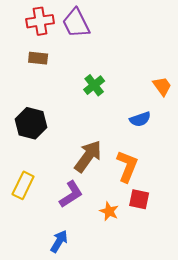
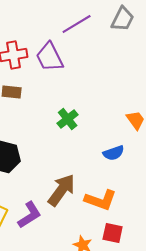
orange L-shape: (127, 166) -> (101, 200), turned 88
purple L-shape: (71, 194) -> (30, 215), moved

